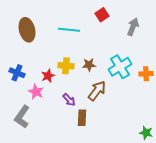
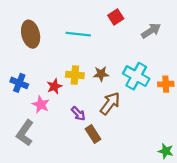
gray arrow: (133, 27) -> (151, 31), turned 36
cyan cross: (120, 67) -> (136, 76), turned -30
brown rectangle: (82, 118) -> (93, 134), turned -35

